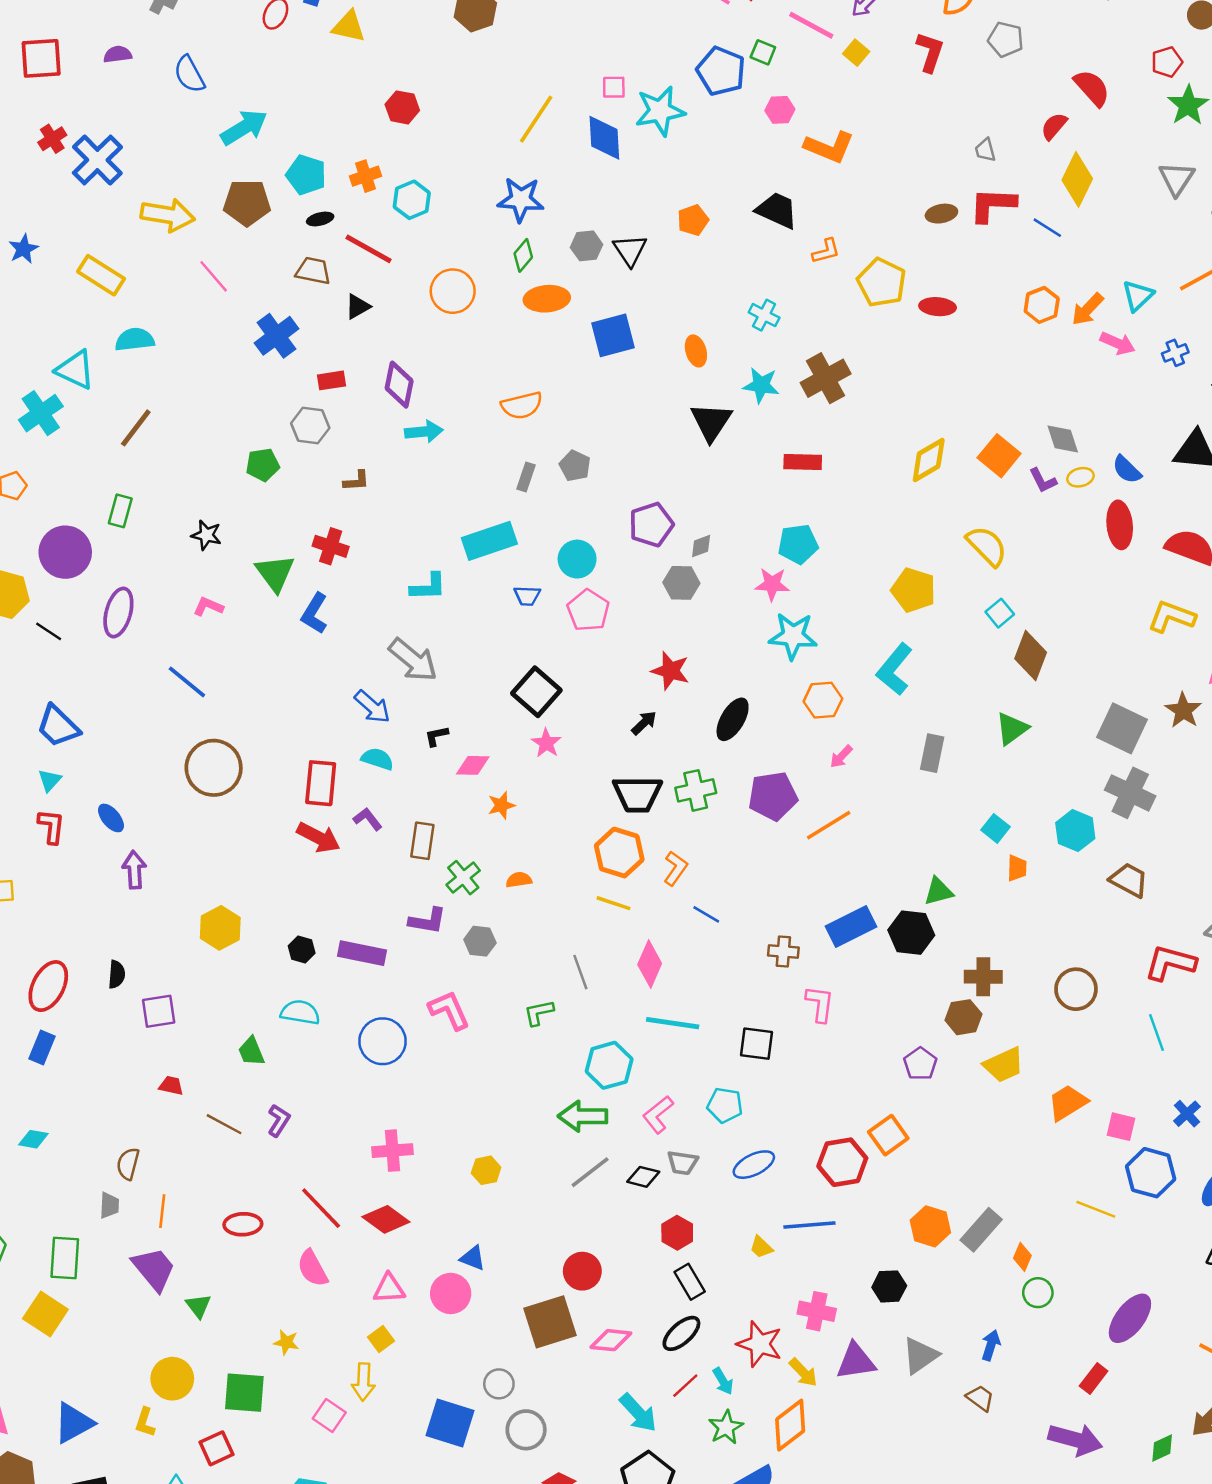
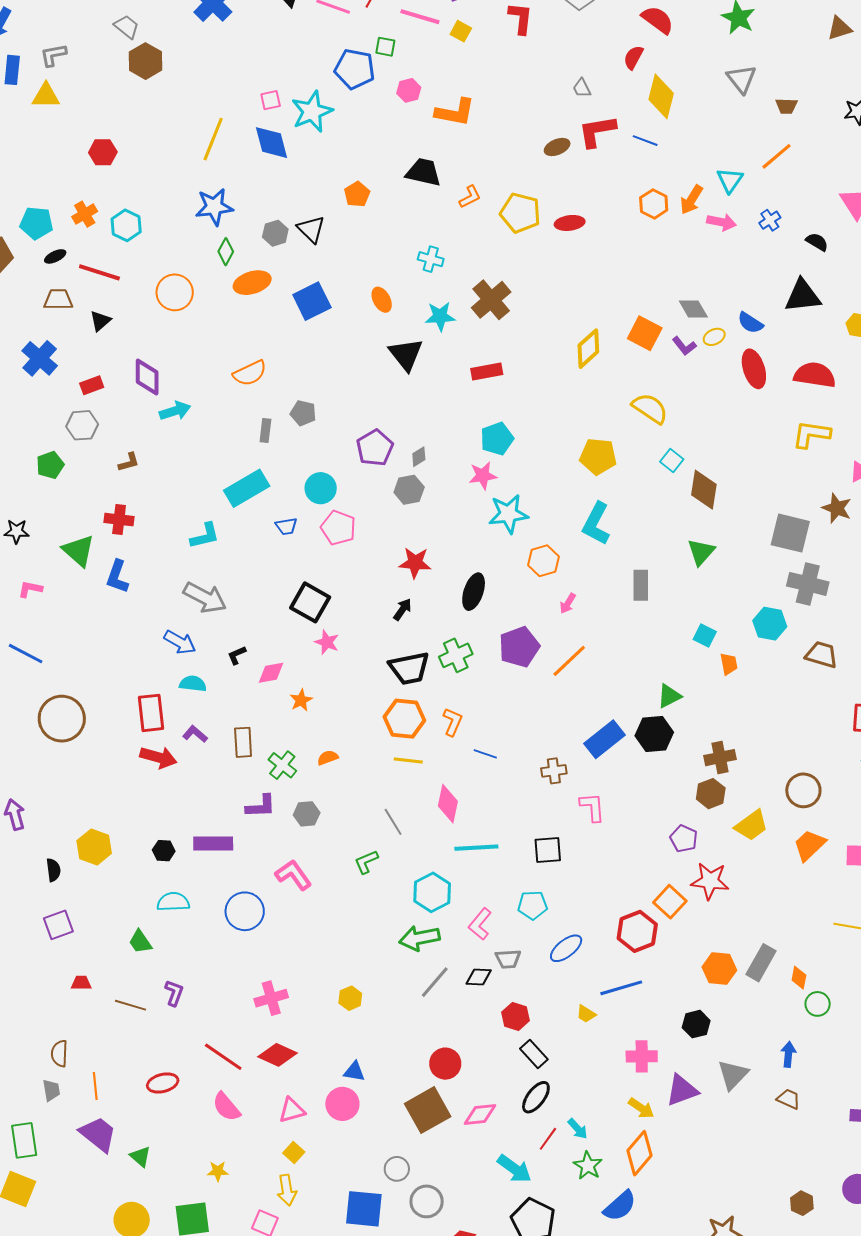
black semicircle: (117, 974) -> (53, 870), moved
brown circle: (1076, 989) -> (803, 790), moved
red star: (760, 1344) -> (710, 881), moved

